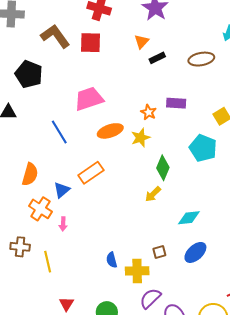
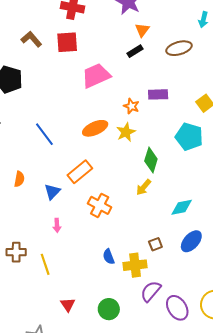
brown L-shape: (55, 36) -> (31, 39), size x0.7
orange triangle: (142, 42) -> (142, 30), moved
pink trapezoid: (89, 99) -> (96, 76), moved
orange semicircle: (30, 174) -> (19, 179), size x0.7
orange cross: (40, 209) -> (100, 205), moved

